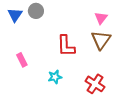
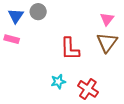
pink rectangle: (22, 60) -> (12, 39), moved, turned -48
red cross: (95, 84) -> (88, 89), moved

